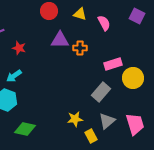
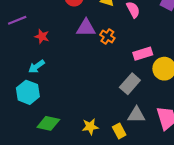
orange cross: (80, 48) -> (107, 36), turned 32
yellow star: (75, 119) -> (90, 127), moved
gray triangle: (107, 121) -> (136, 115), turned 42

